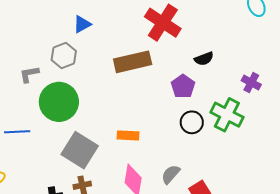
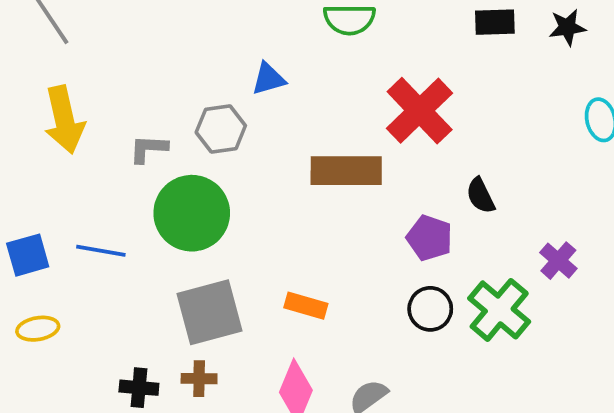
black semicircle: (204, 59) -> (481, 196), turned 72
purple pentagon: (183, 86) -> (430, 238), turned -30
gray square: (80, 150) -> (210, 312), turned 30

